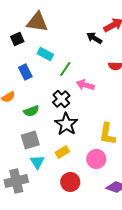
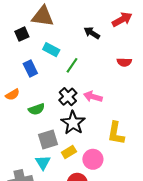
black arrow: (94, 38) -> (92, 33), moved
pink arrow: (85, 85) -> (93, 97), moved
gray square: (30, 140) -> (48, 139), moved
pink circle: (96, 159) -> (93, 159), moved

